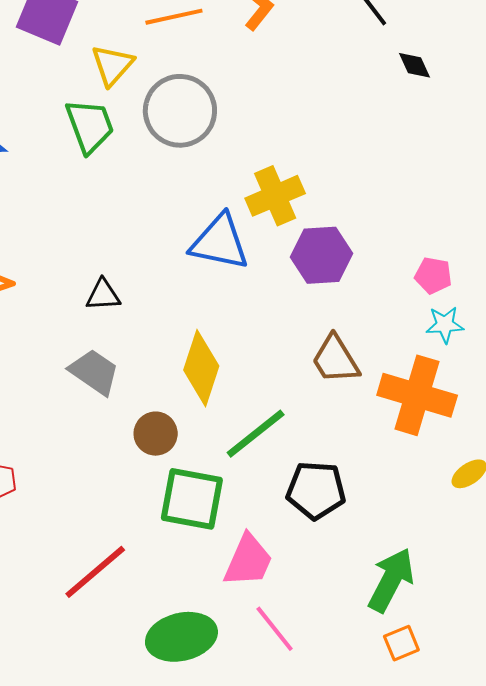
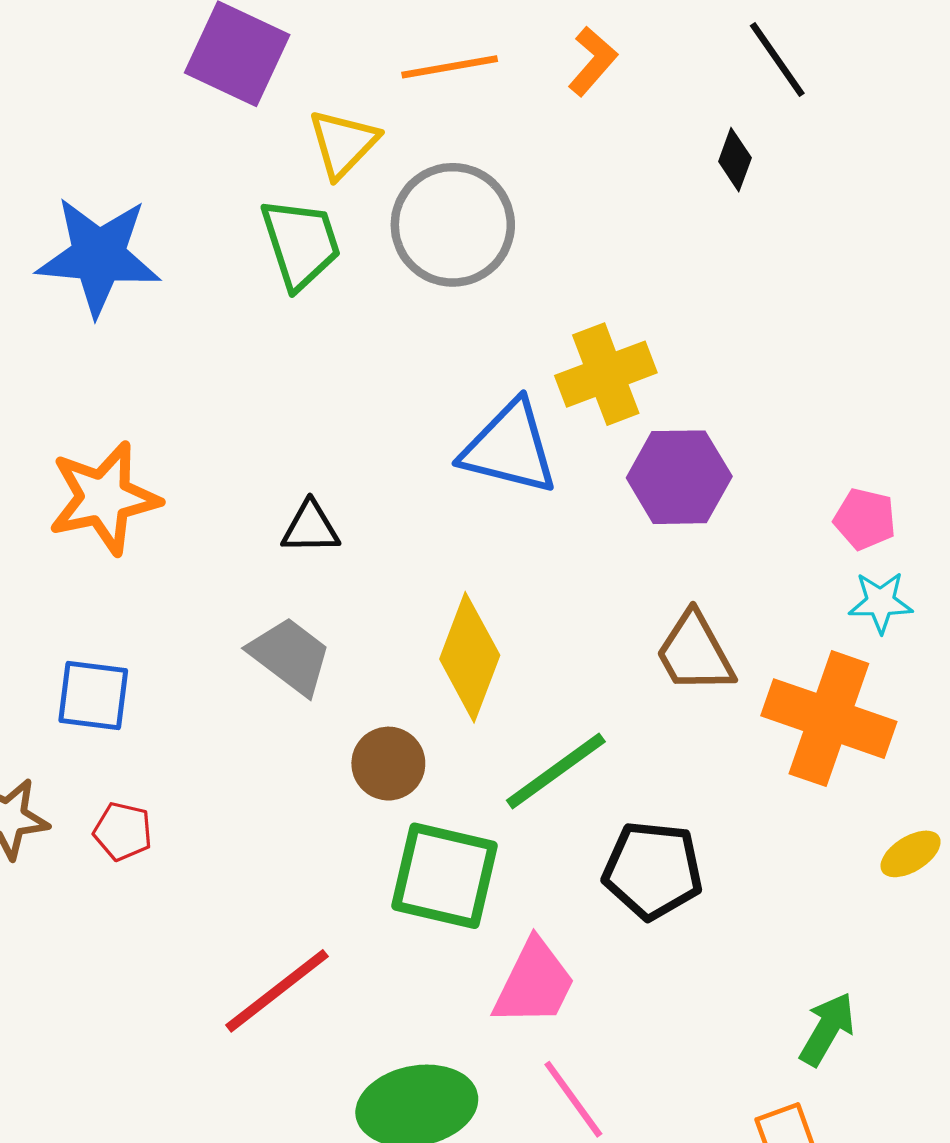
black diamond: (414, 65) -> (735, 160), moved, turned 42
green arrow: (391, 580) -> (827, 1029), moved, size x0.7

